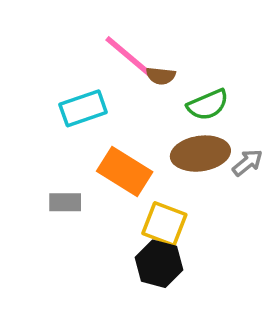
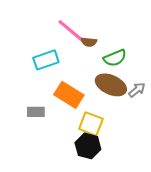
brown ellipse: (200, 154) -> (111, 85), turned 32

